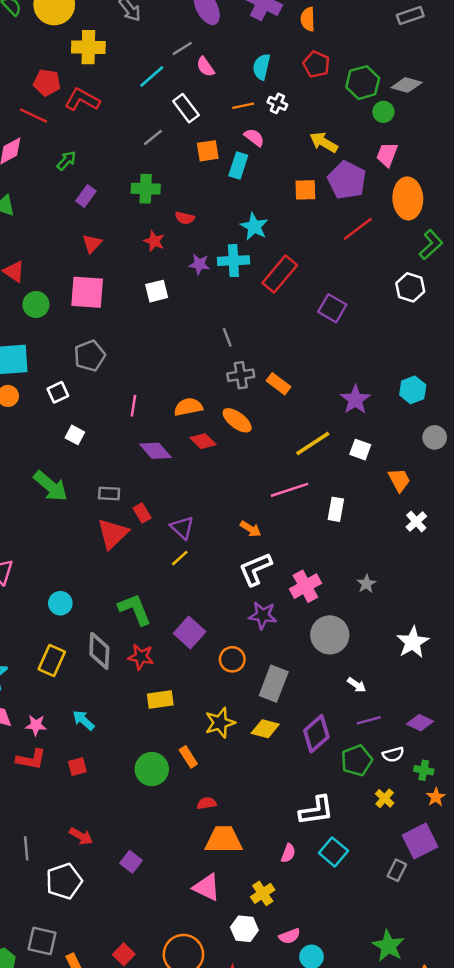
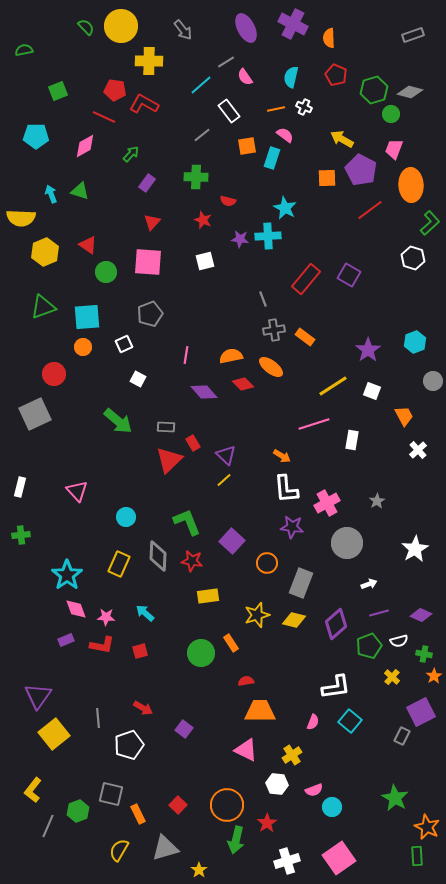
red rectangle: (280, 274) -> (306, 279), moved
white L-shape: (255, 569) -> (286, 489), turned -72
white arrow: (357, 685) -> (369, 584), turned -56

